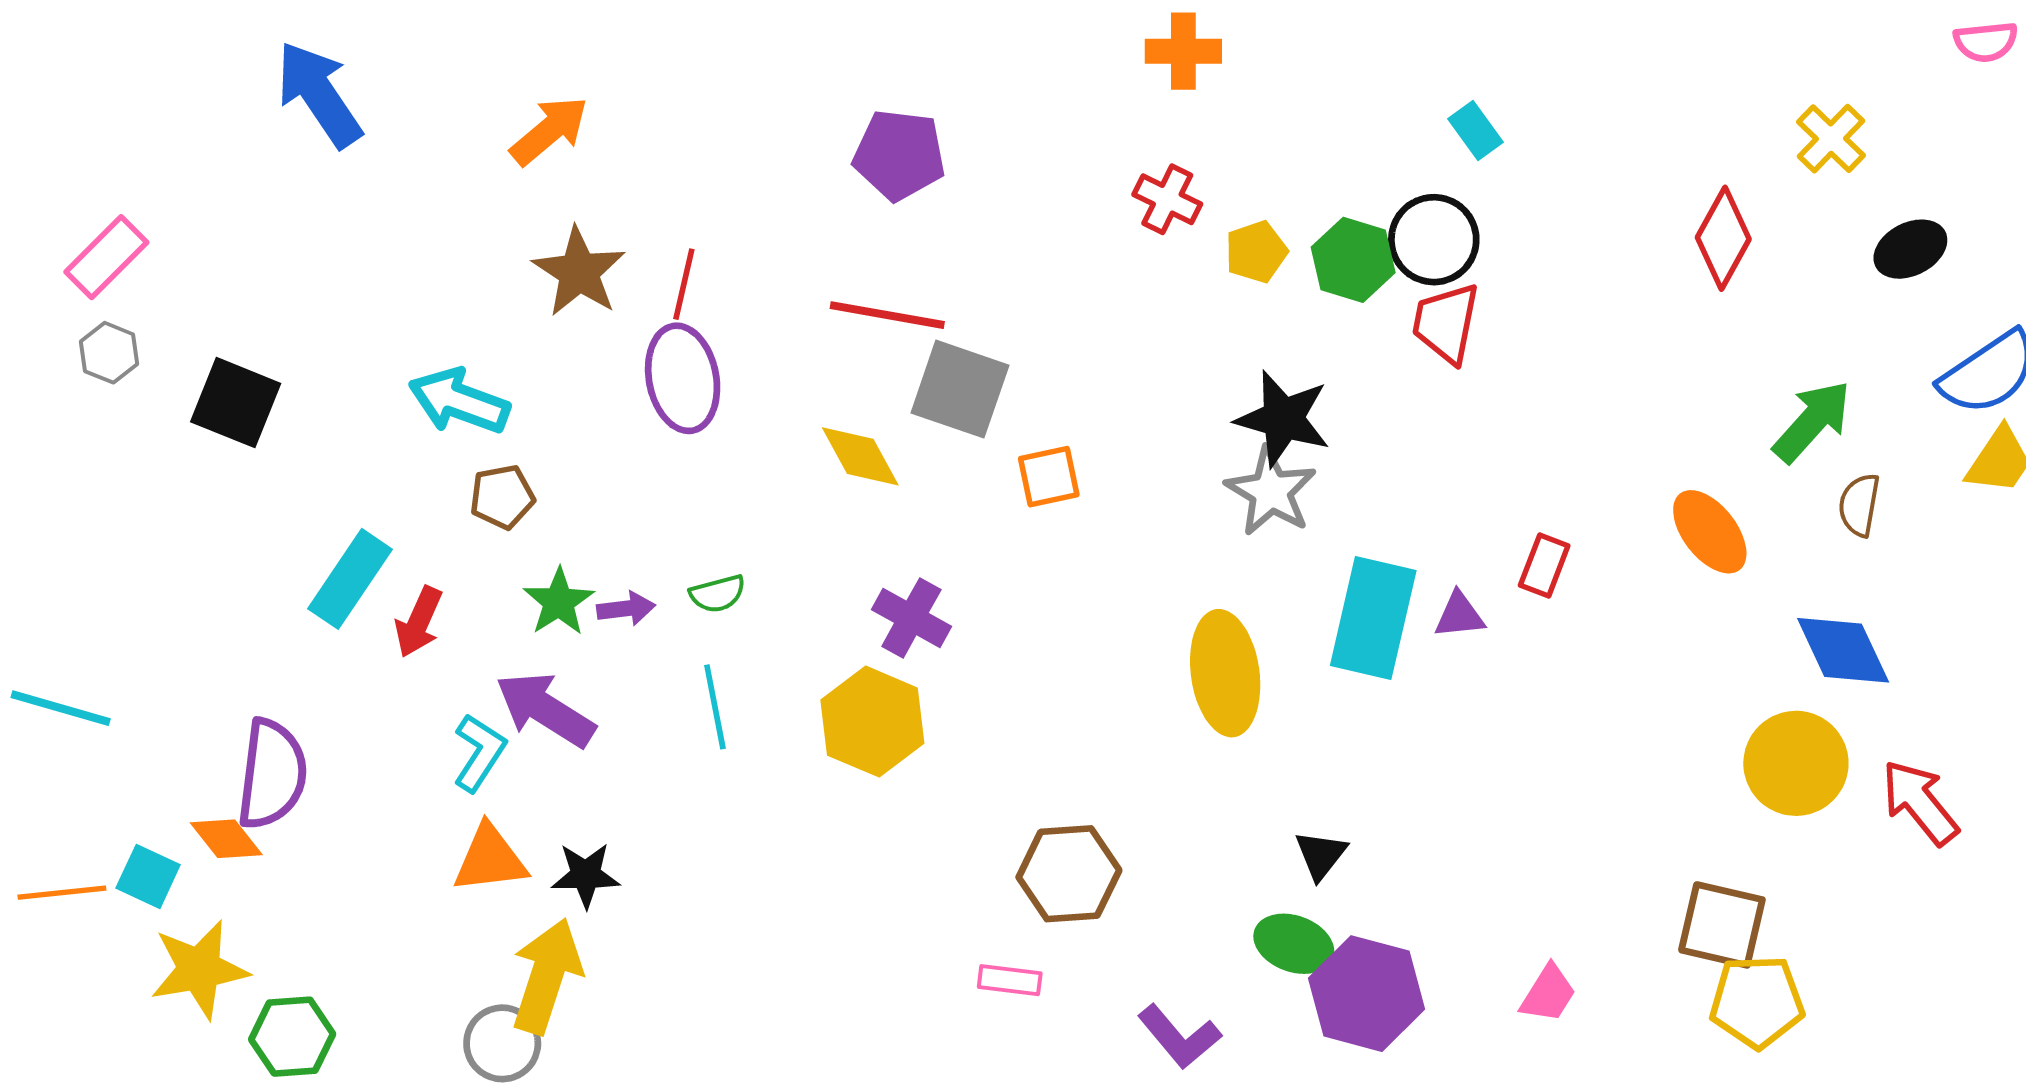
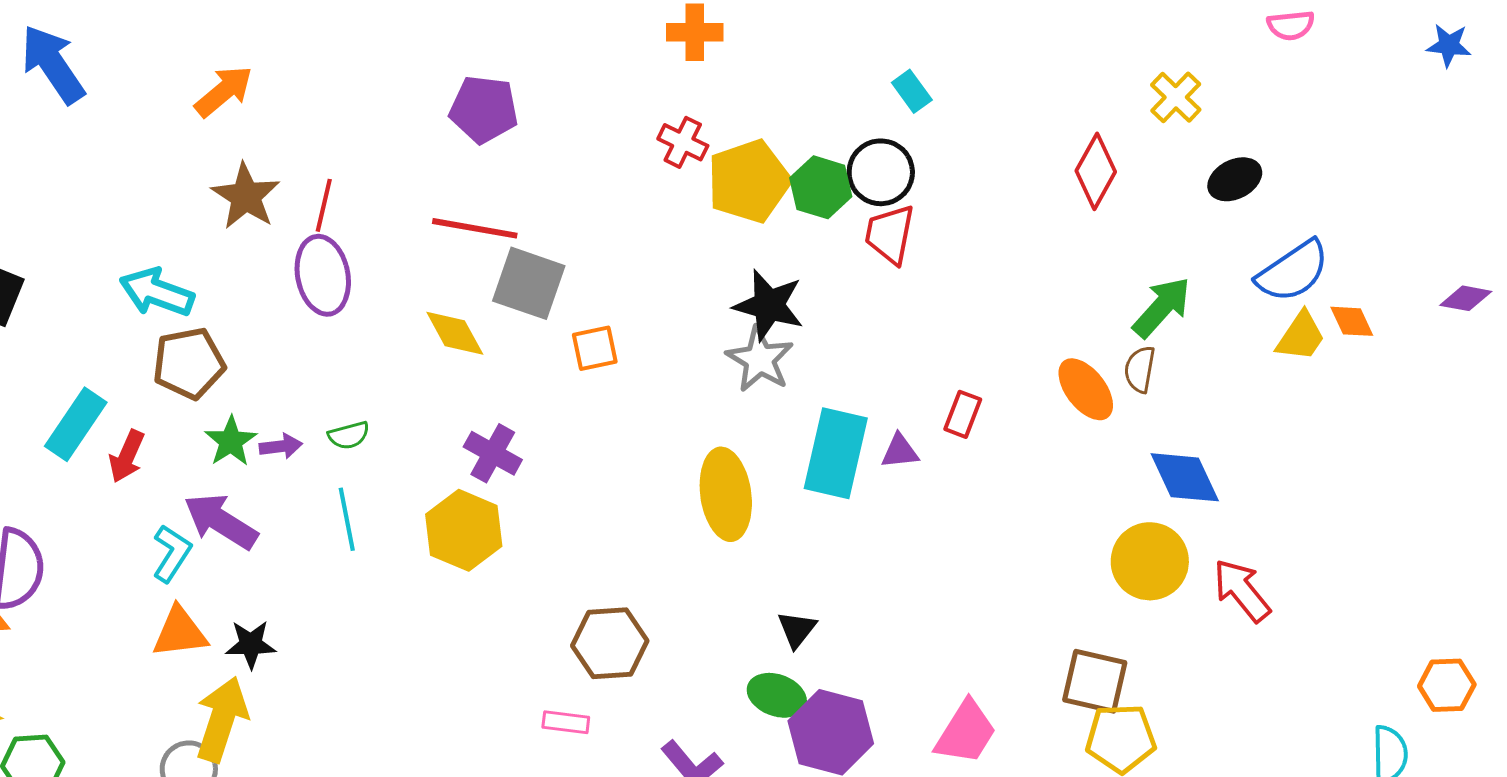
yellow pentagon: (1256, 252) -> (749, 181), size x1.8
brown pentagon: (502, 497) -> (189, 363), size x1.5
brown semicircle: (1859, 505) -> (1140, 369), moved
pink trapezoid: (1548, 994) -> (966, 732), size x1.5

